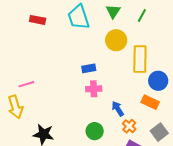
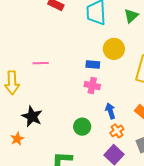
yellow circle: (116, 40) -> (114, 49), moved
pink line: (26, 84) -> (41, 63), moved

